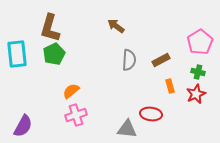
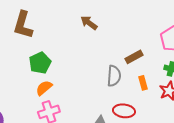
green pentagon: (54, 54) -> (40, 63), moved
gray semicircle: (129, 60) -> (114, 76), moved

